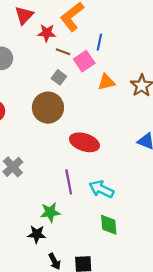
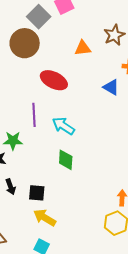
gray square: (59, 77) -> (39, 17), size x1.6
orange triangle: (106, 82) -> (83, 48), moved

